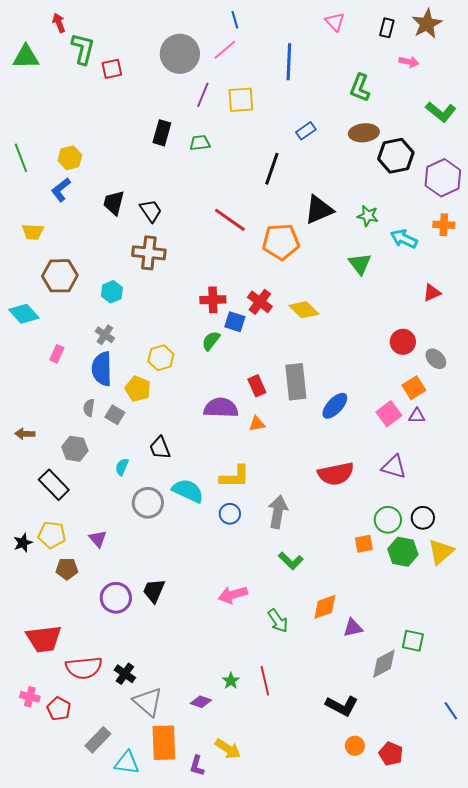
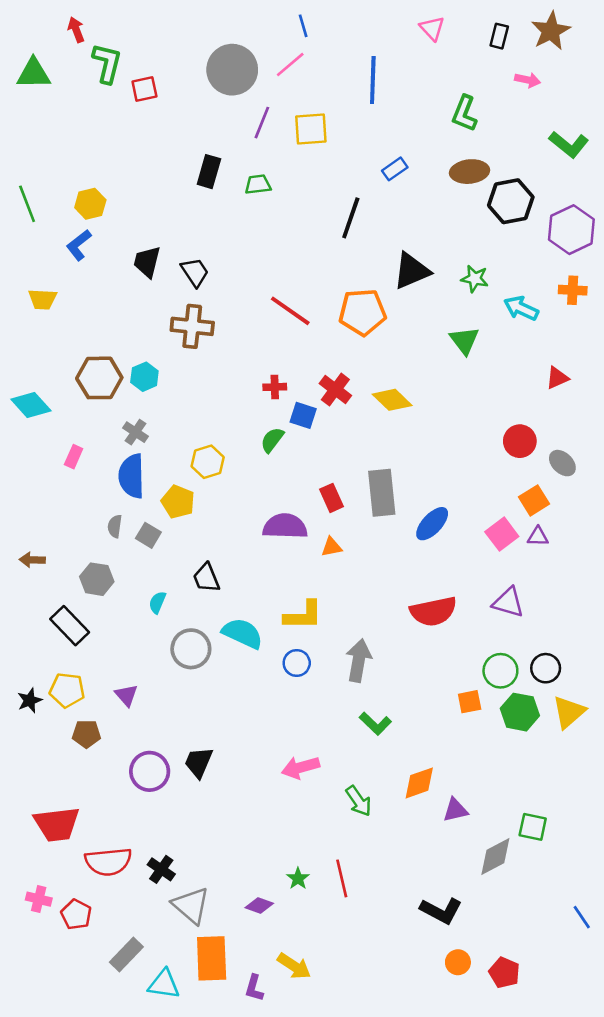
red line: (230, 220) -> (290, 311), moved
brown hexagon: (60, 276) -> (99, 378), moved
red cross: (213, 300) -> (275, 387), size x0.7

